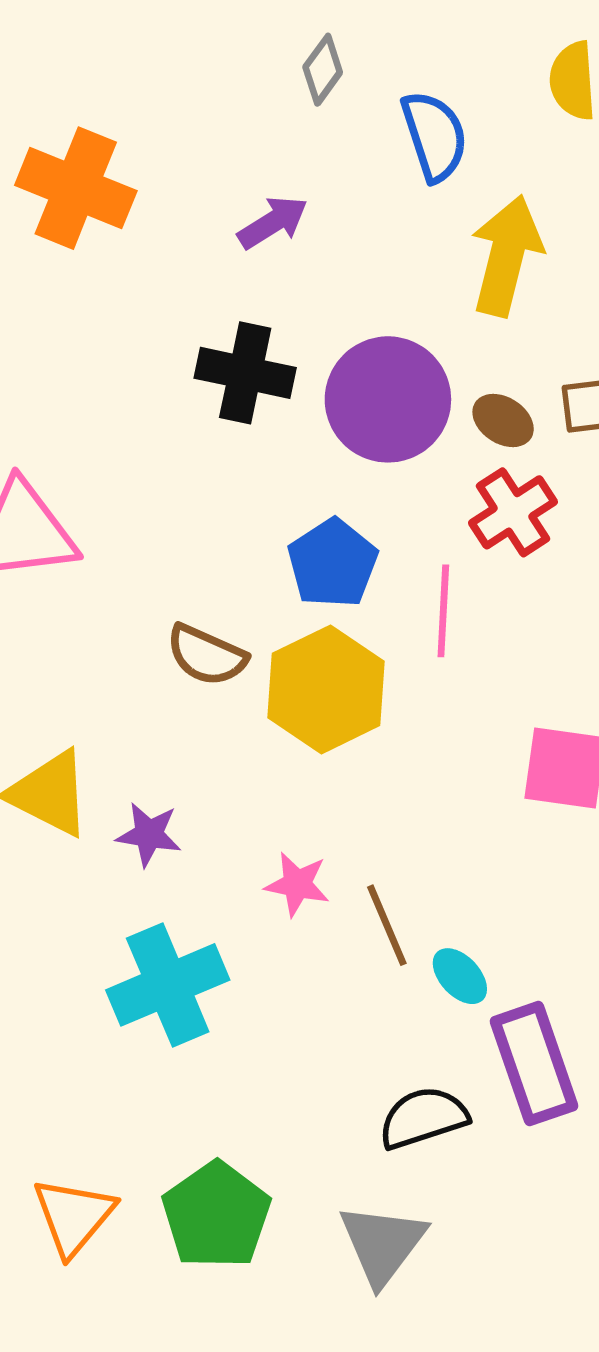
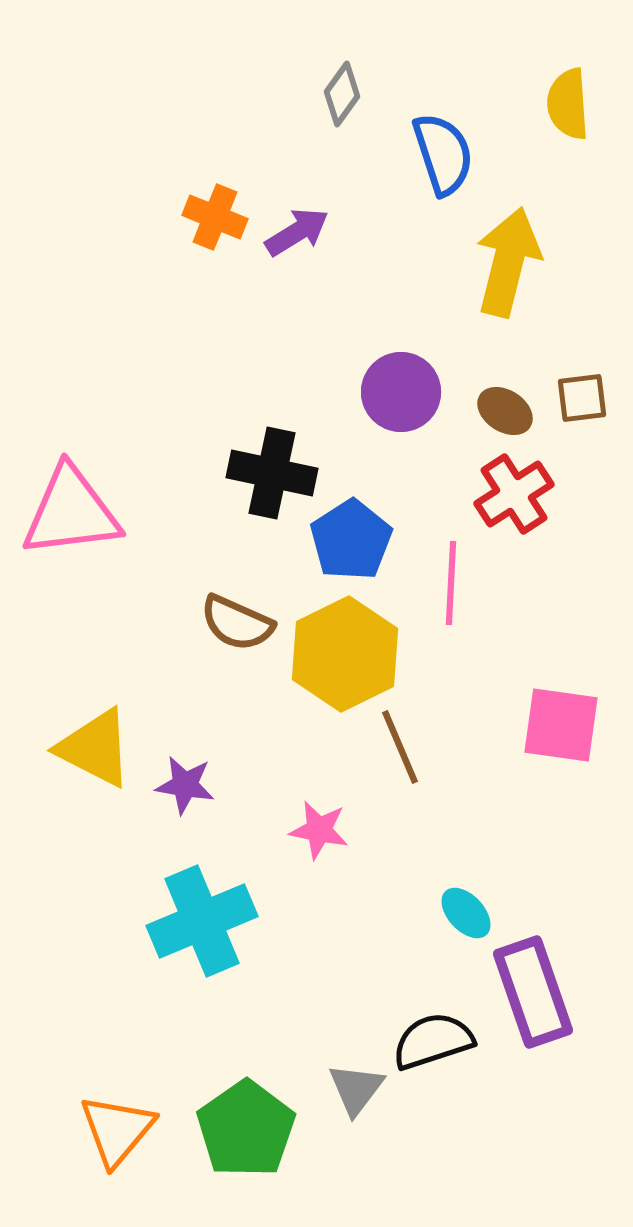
orange cross: (76, 188) -> (215, 217), moved, size x0.6
black cross: (245, 373) -> (272, 473), moved
purple circle: (388, 399) -> (401, 392), size x0.7
brown line: (387, 925) -> (400, 747), moved
gray triangle: (382, 1244) -> (356, 1089), moved, size x0.7

